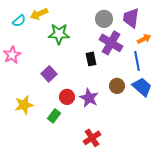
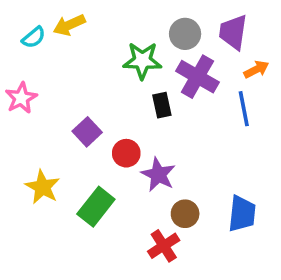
green star: (59, 34) -> (142, 61), moved
brown circle: (117, 86) -> (185, 214), moved
blue trapezoid: (142, 87) -> (242, 214), moved, turned 55
red circle: (67, 97) -> (126, 153), moved
yellow star: (24, 105) -> (43, 187), turned -30
green rectangle: (54, 116) -> (96, 207), size x1.5

